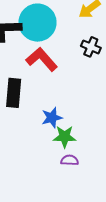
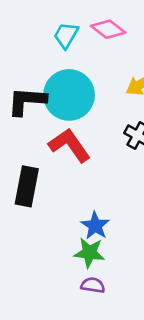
blue star: (52, 118) -> (95, 226), moved, turned -30

